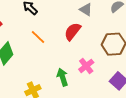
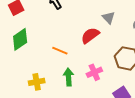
orange line: (38, 37) -> (60, 51), moved, turned -35

